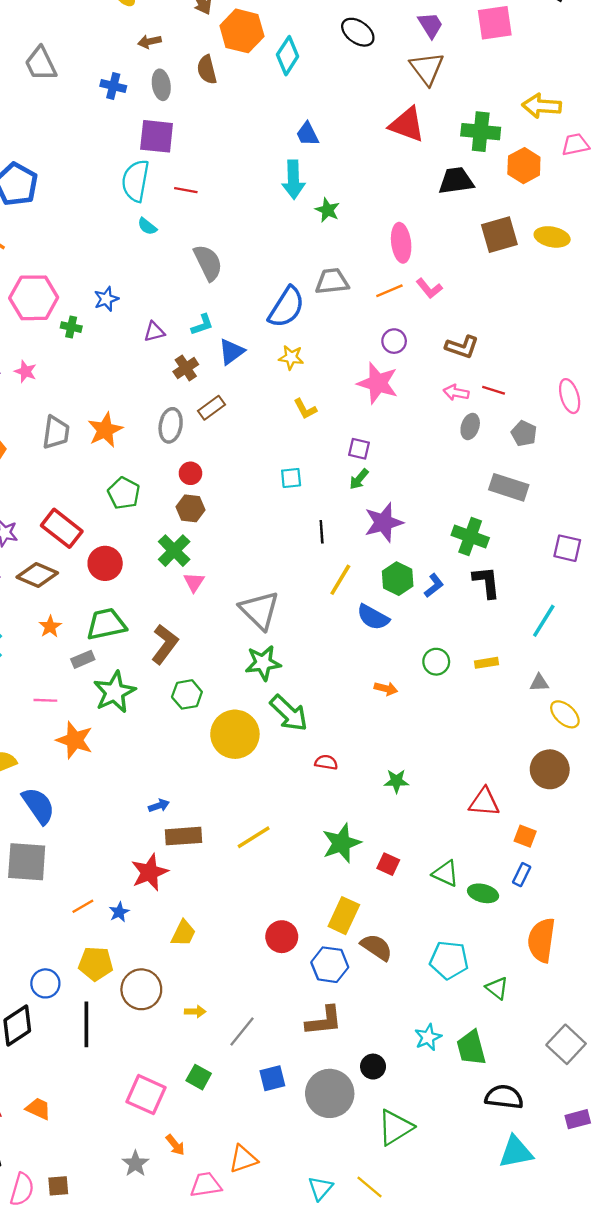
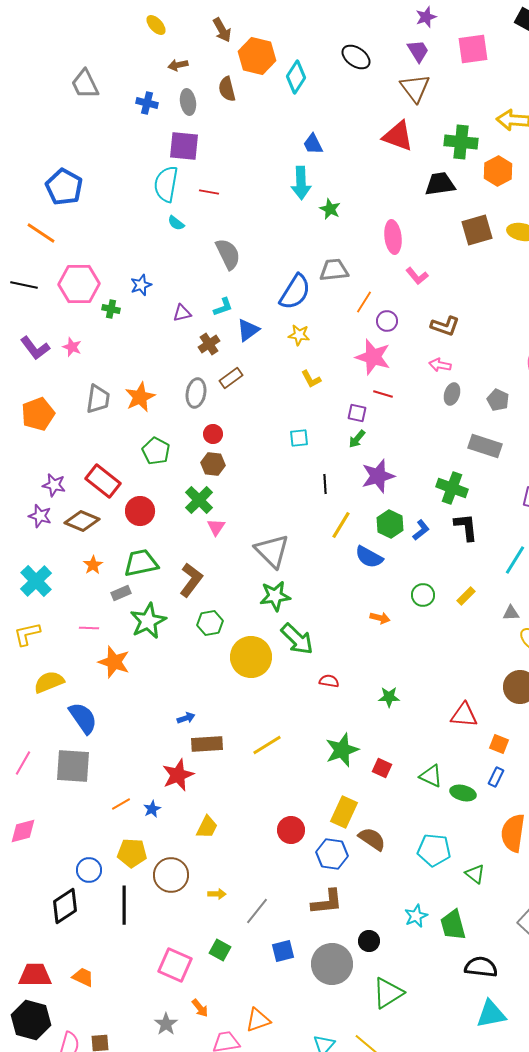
orange line: (389, 291) -> (364, 302), moved, turned -35
red line: (494, 390) -> (383, 394), moved
yellow rectangle: (487, 663) -> (466, 596), turned -36

